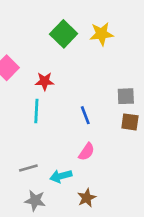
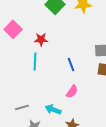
gray line: (28, 168) -> (22, 107), moved
cyan arrow: (61, 176) -> (53, 109), turned 35

